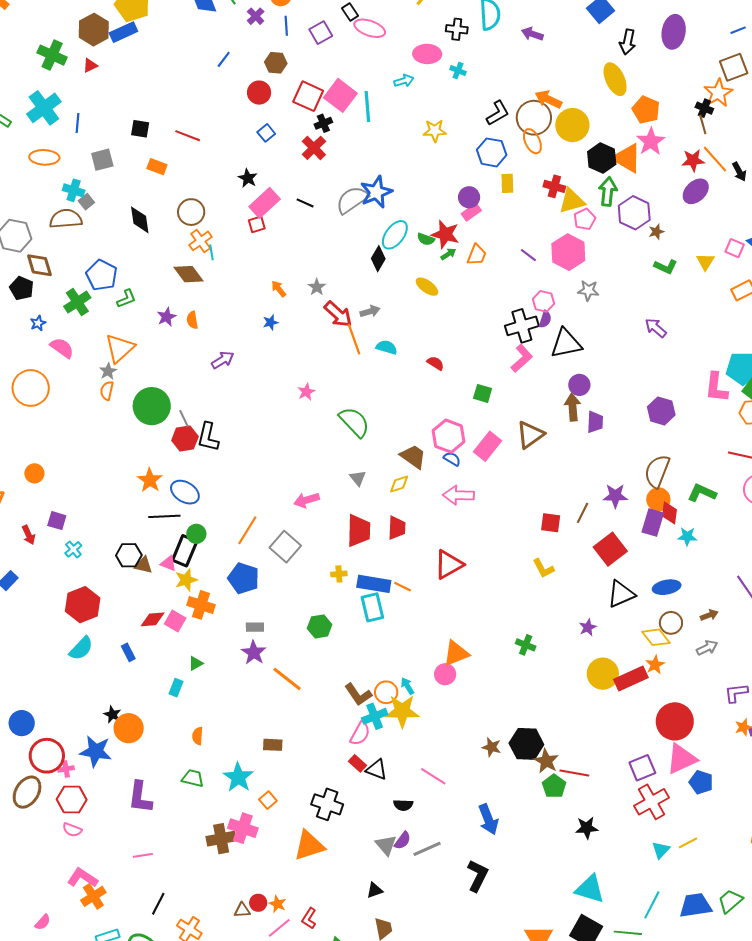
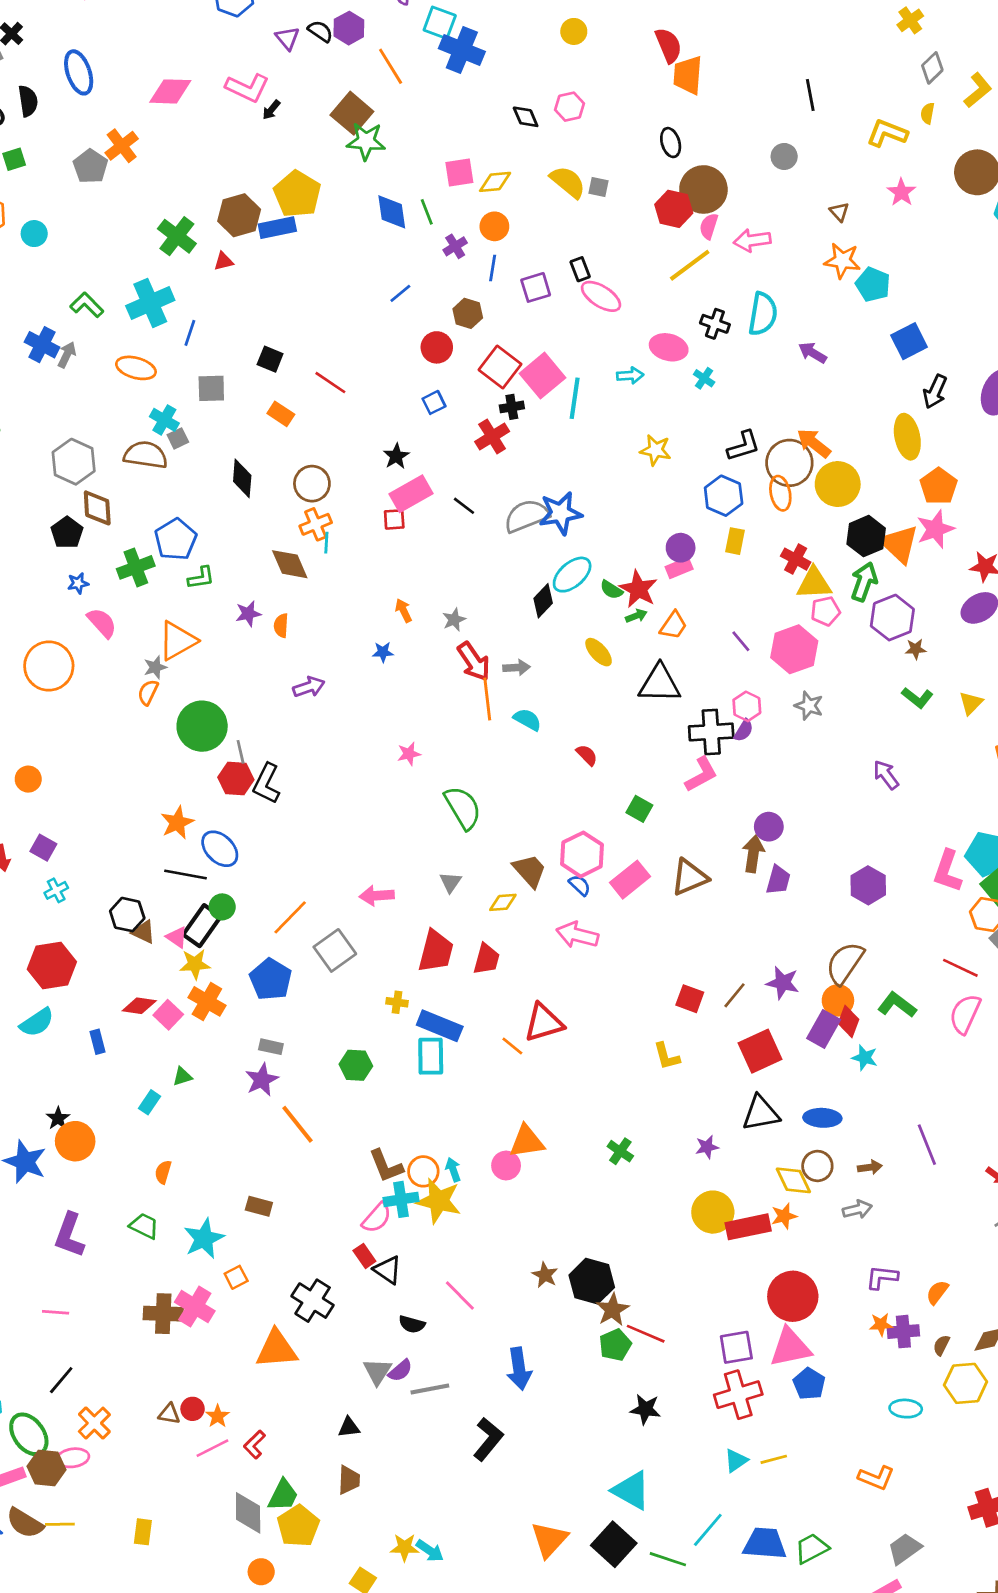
black triangle: (566, 343) -> (660, 684), moved
orange line: (403, 587) -> (512, 1046), moved

